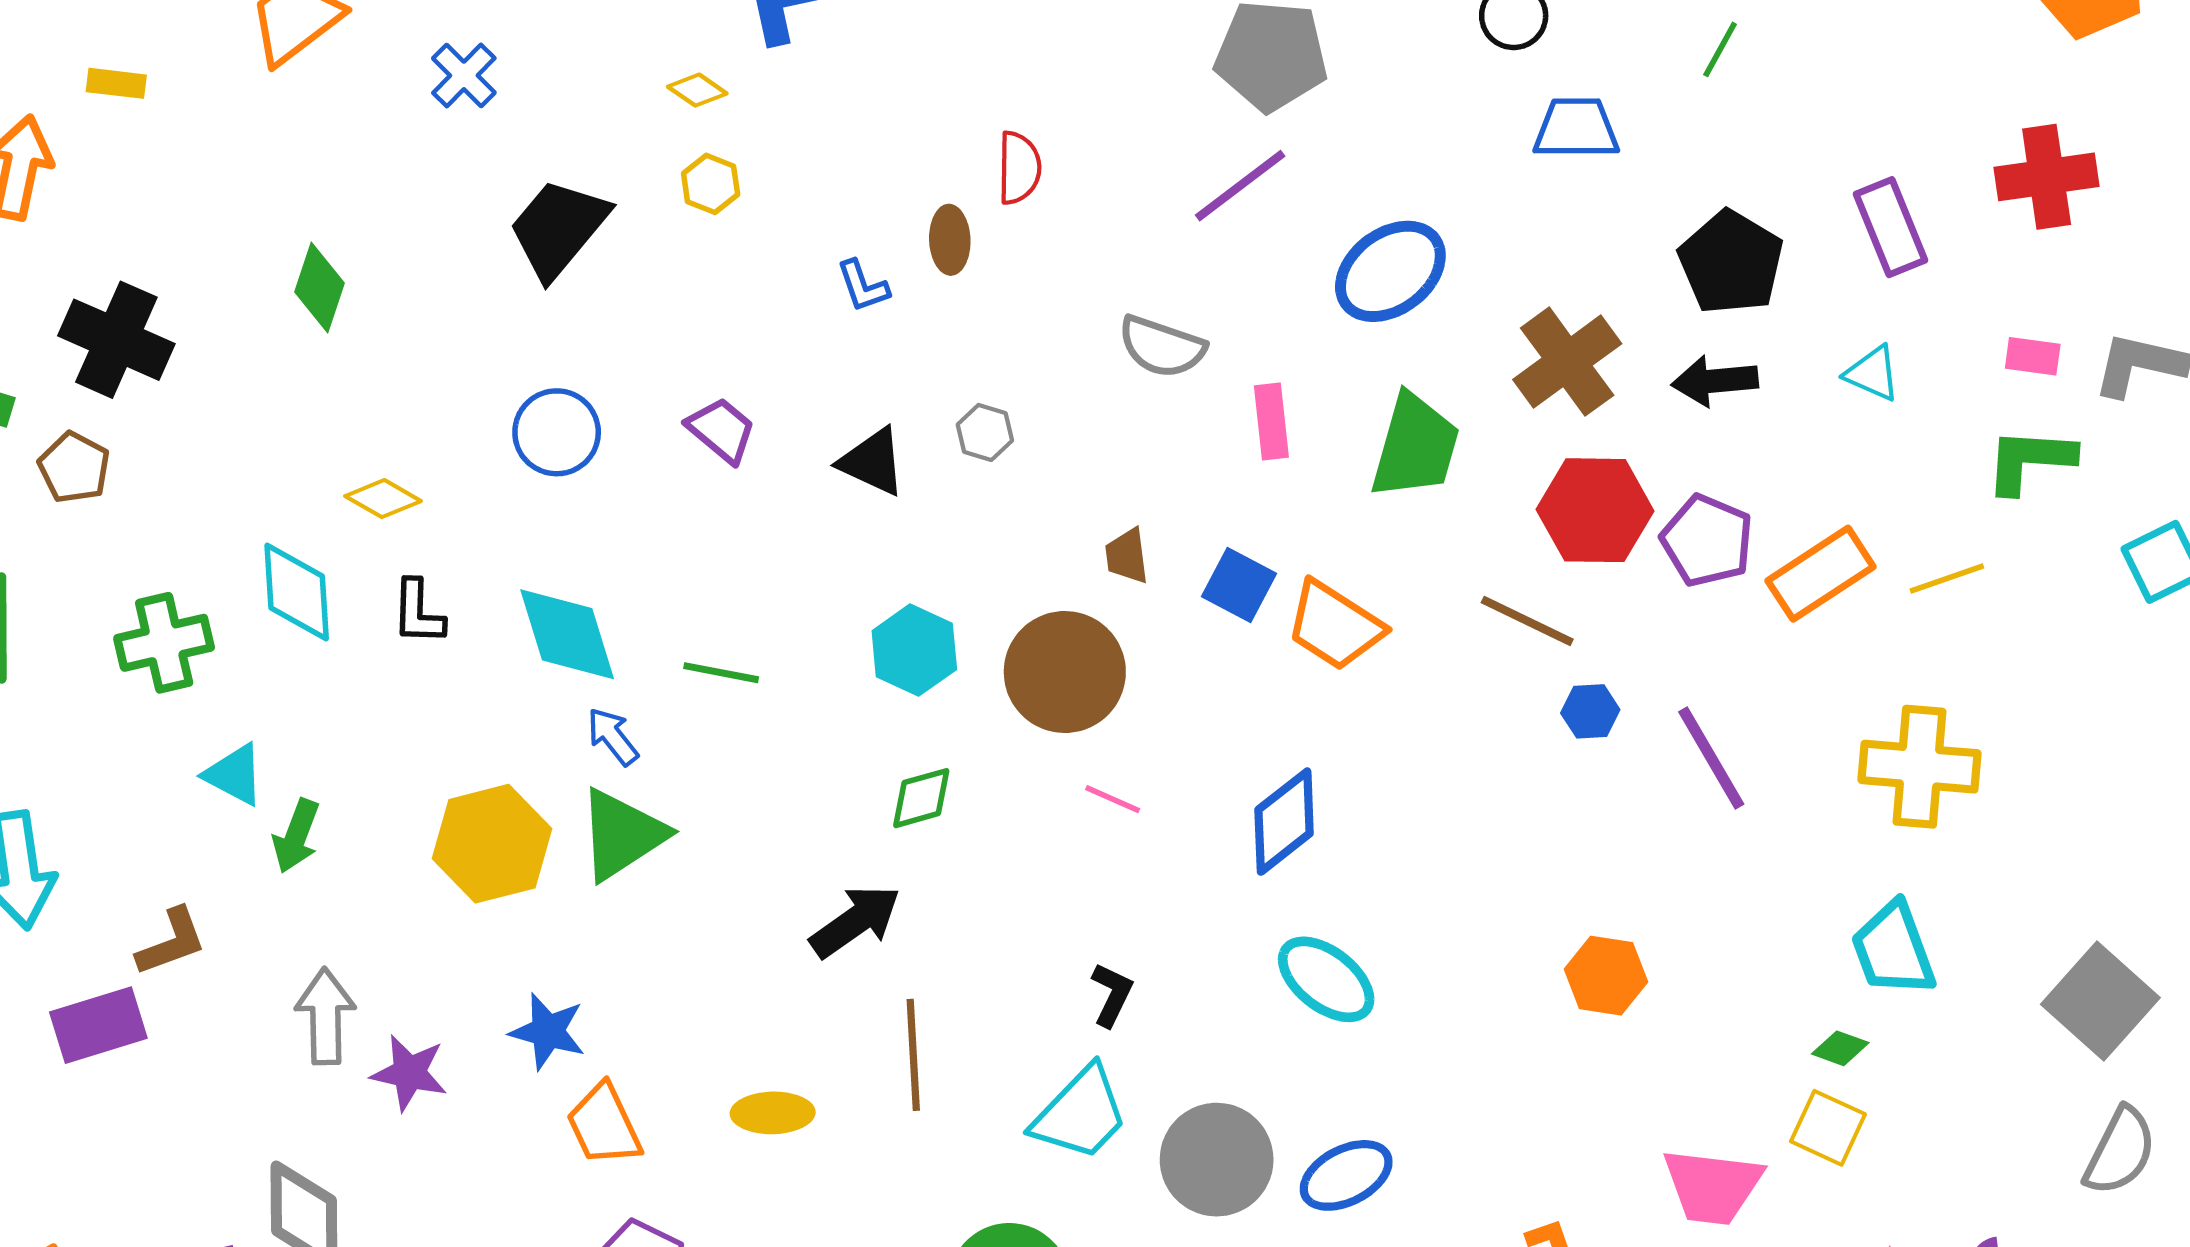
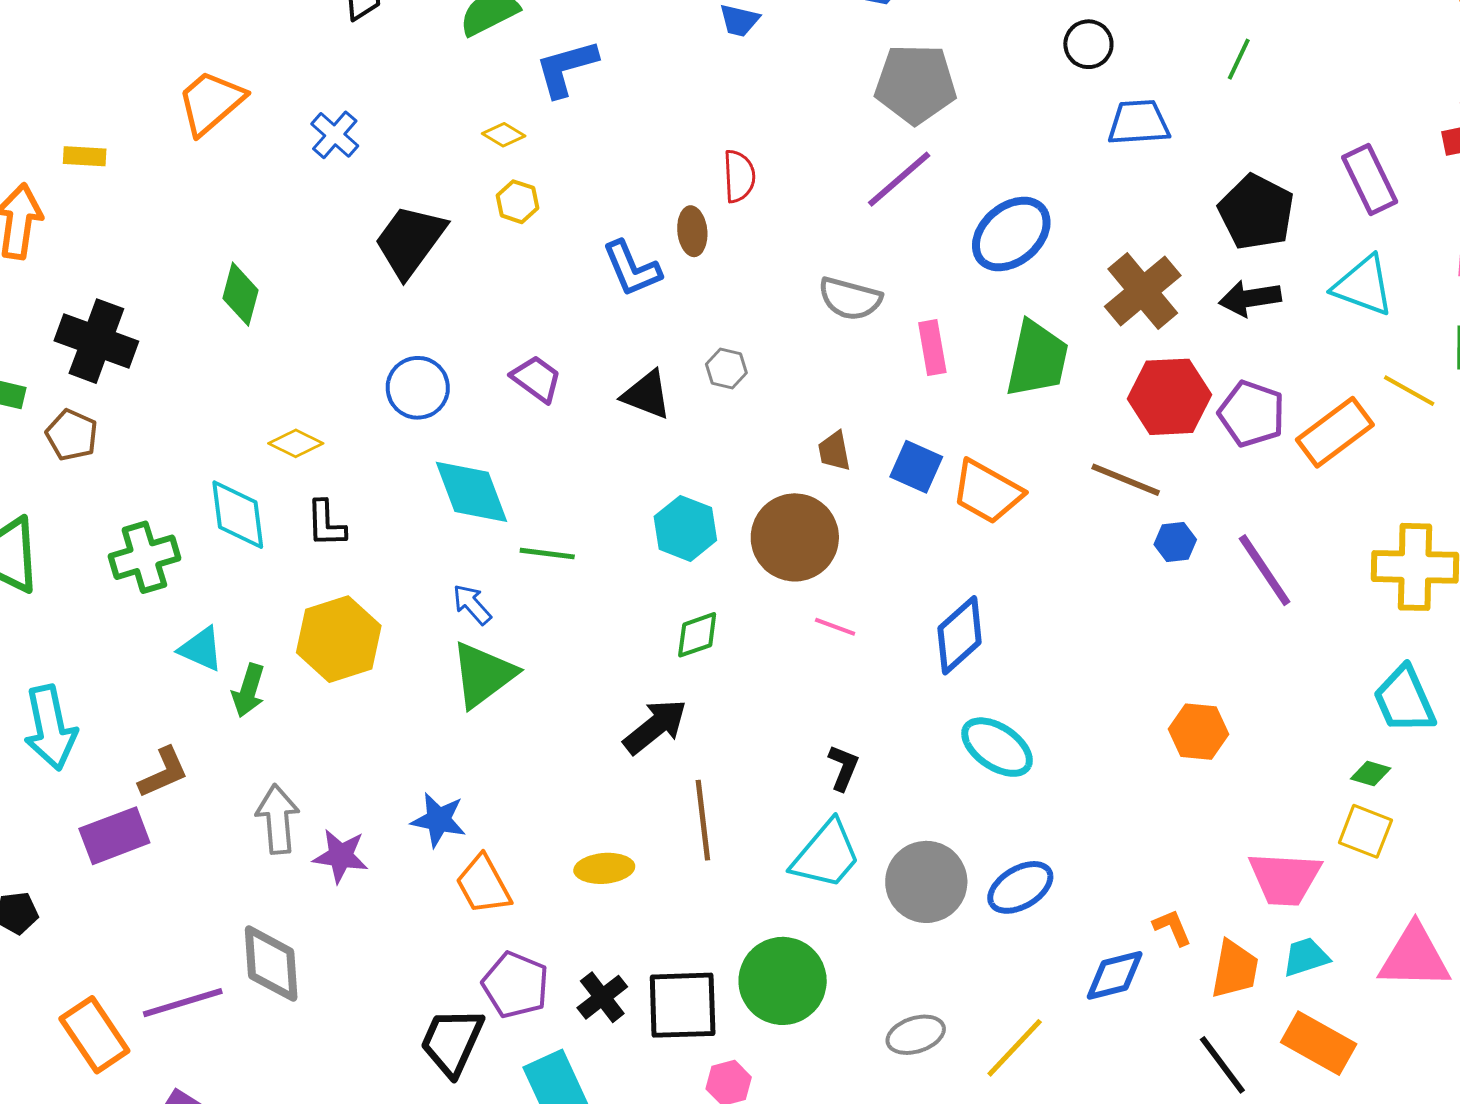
blue L-shape: (863, 286) -> (632, 269), size x1.5
cyan triangle: (1873, 373) -> (1363, 286), size x1.5
yellow line: (1947, 578) -> (1409, 391), moved, turned 52
cyan diamond: (567, 634) -> (472, 492), moved
yellow hexagon: (492, 844) -> (339, 639), moved

